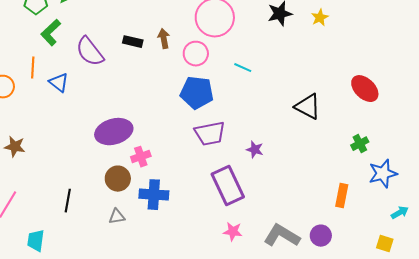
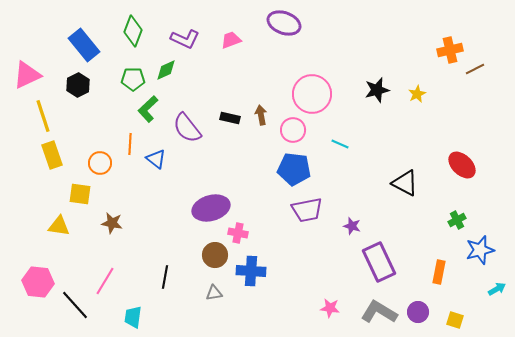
pink cross: (141, 157) -> (238, 233), turned 30
purple rectangle: (228, 186) -> (379, 262), moved
yellow square: (385, 244) -> (455, 320), moved

